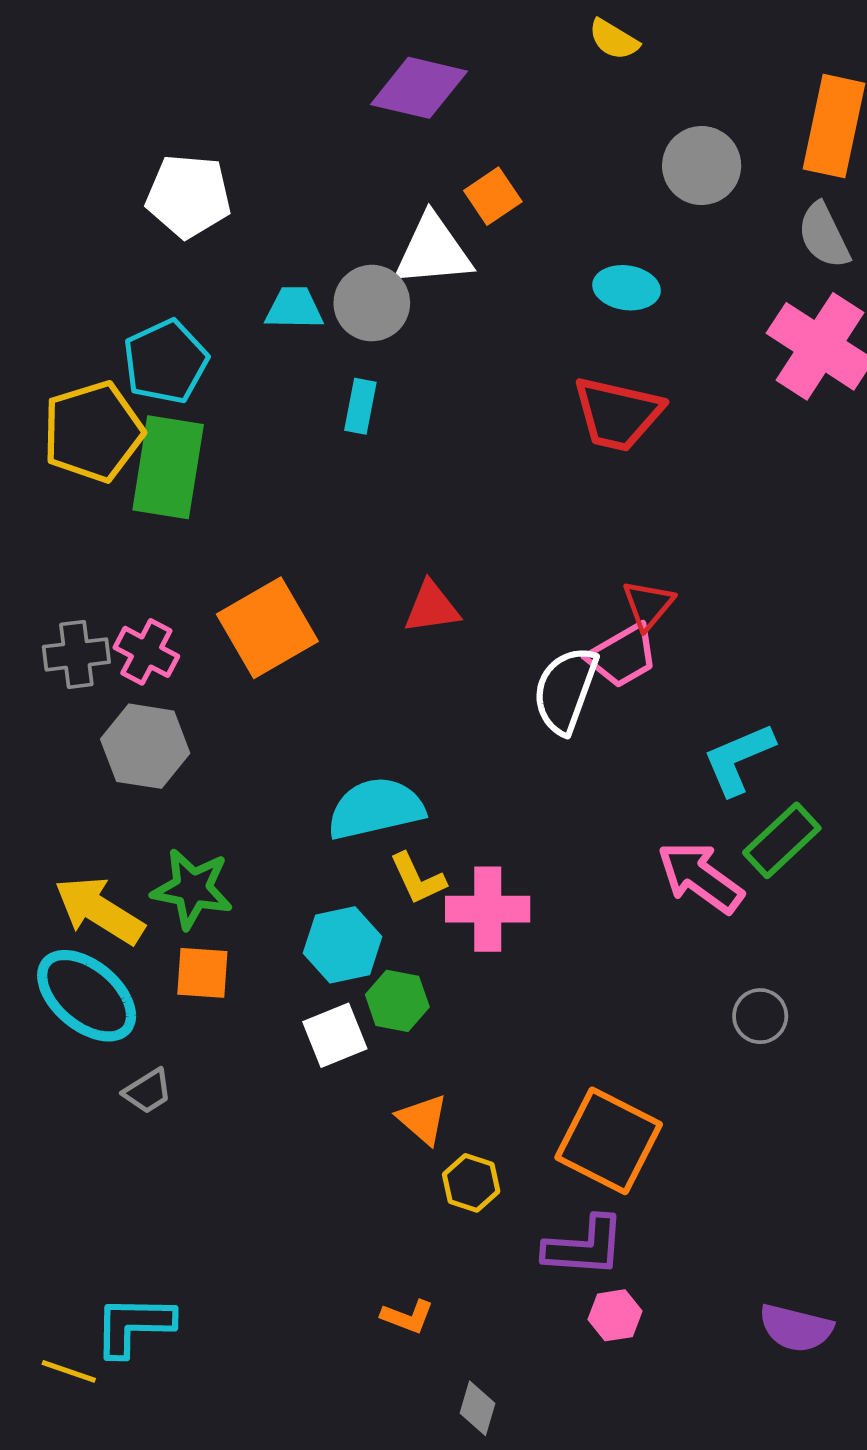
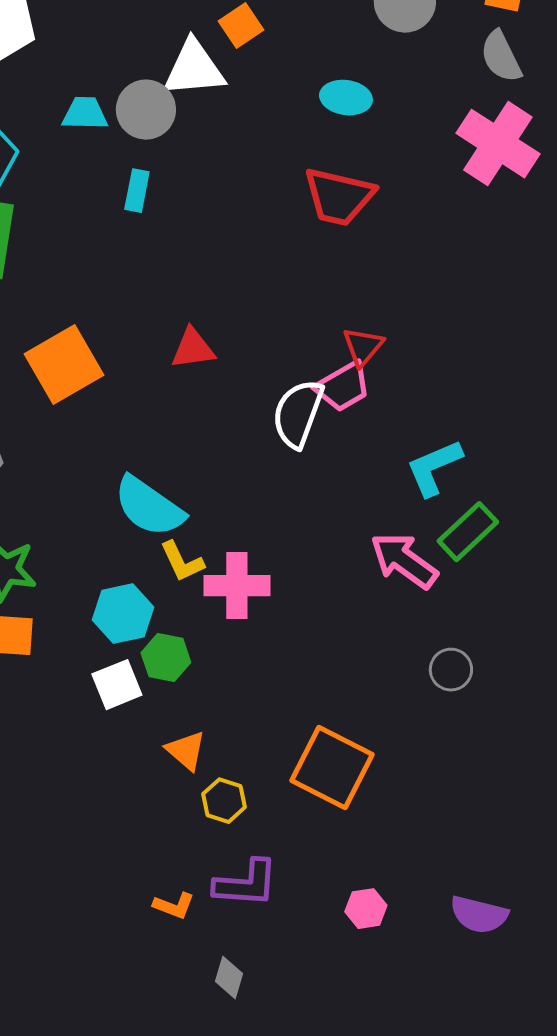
cyan semicircle: (376, 809) -> (149, 507), turned -132
purple L-shape: (584, 1247) -> (246, 884), moved
pink hexagon: (615, 1315) -> (366, 909), moved

